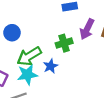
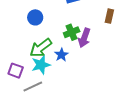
purple arrow: (87, 29) -> (84, 38), moved
blue circle: (12, 33) -> (35, 17), moved

